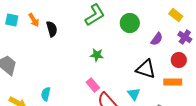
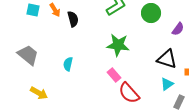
green star: (97, 55) -> (118, 45), size x1.6
cyan semicircle: (46, 94) -> (68, 64), moved
cyan triangle: (134, 94) -> (167, 84), moved, turned 32

